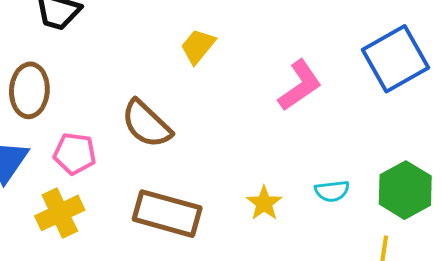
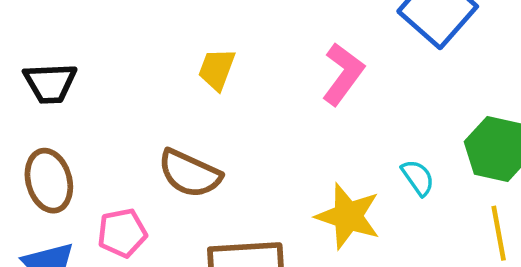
cyan semicircle: (332, 191) -> (418, 178), turned -100
yellow star: (264, 203) -> (348, 216), size x1.6

